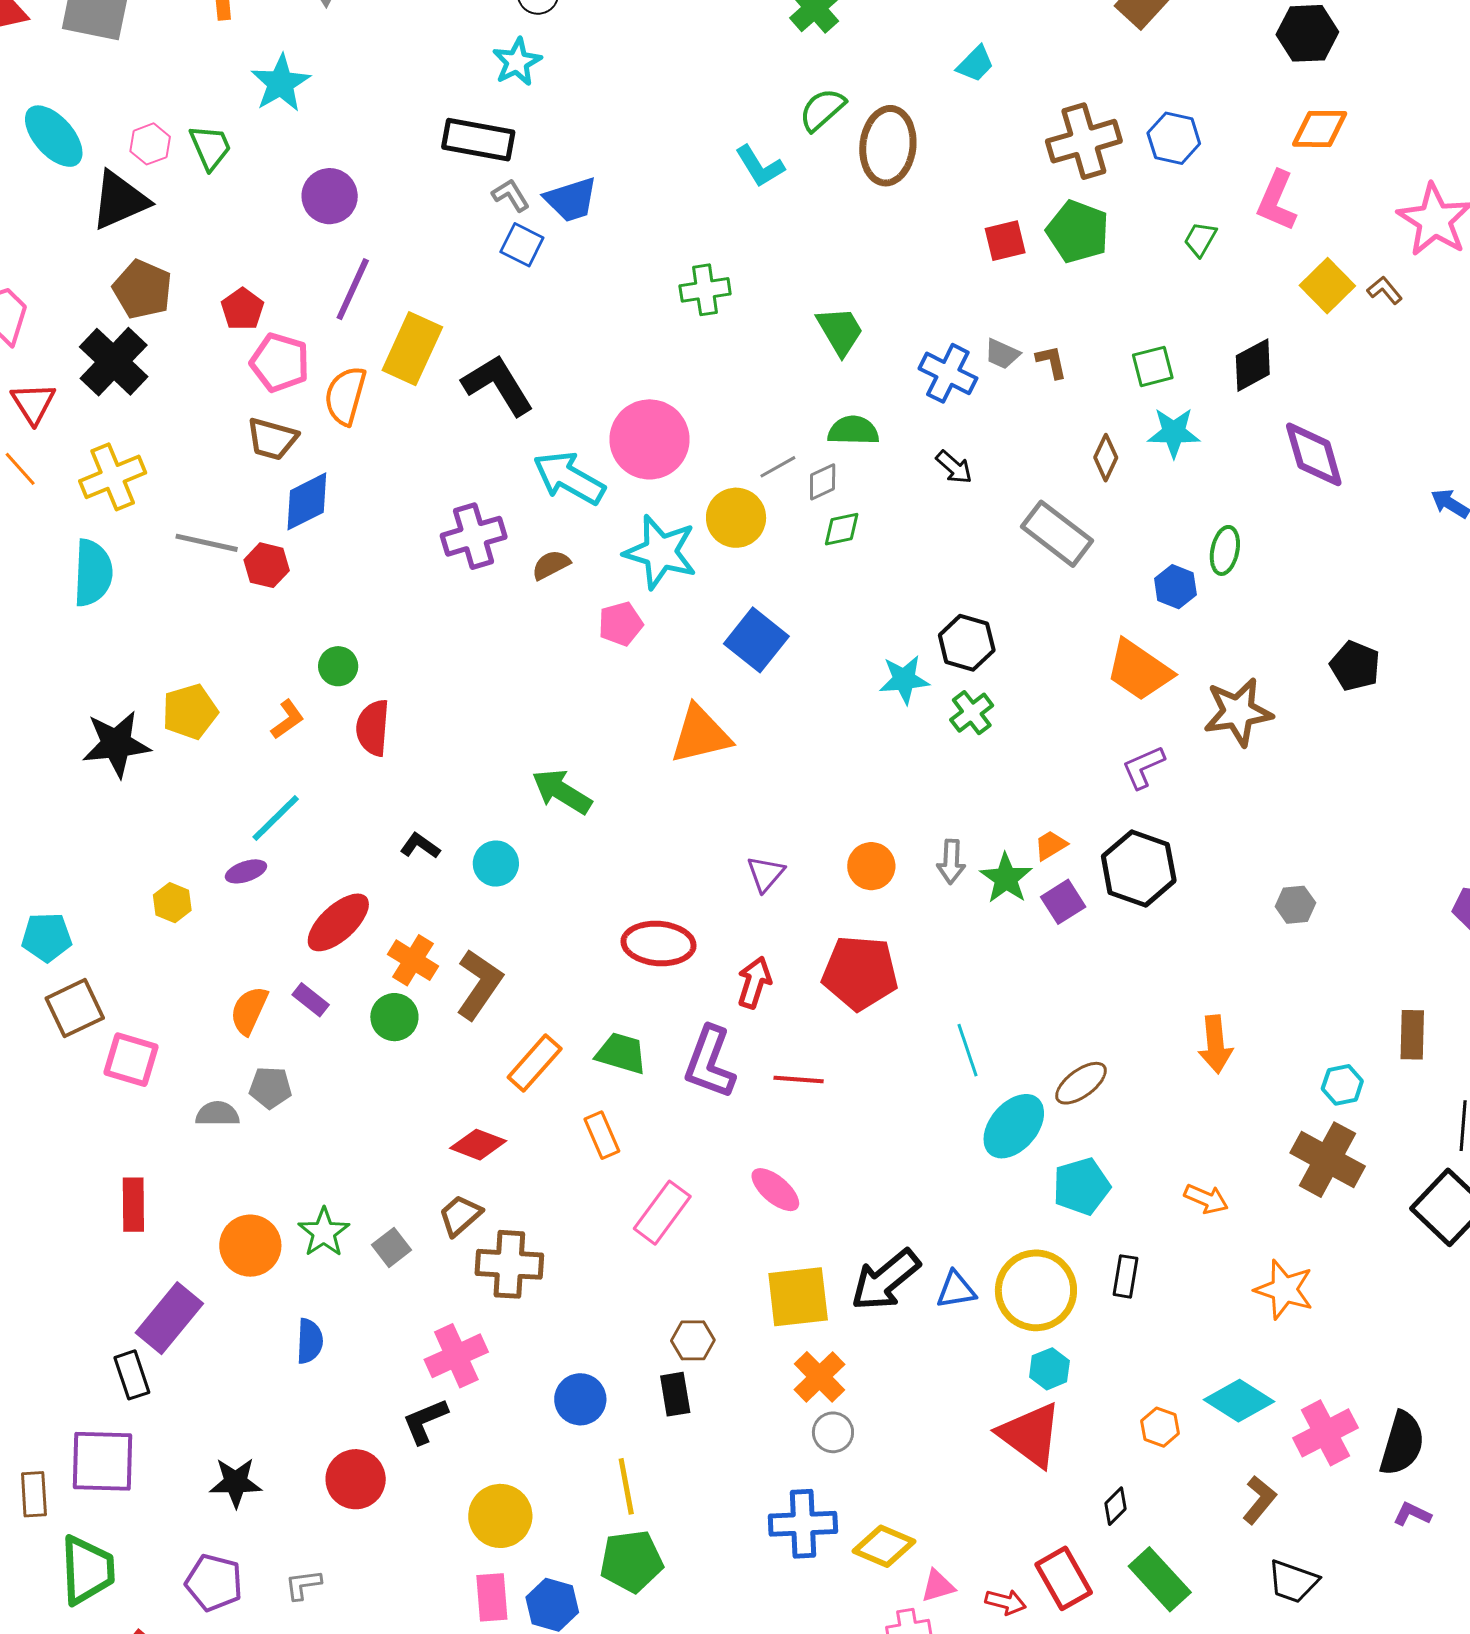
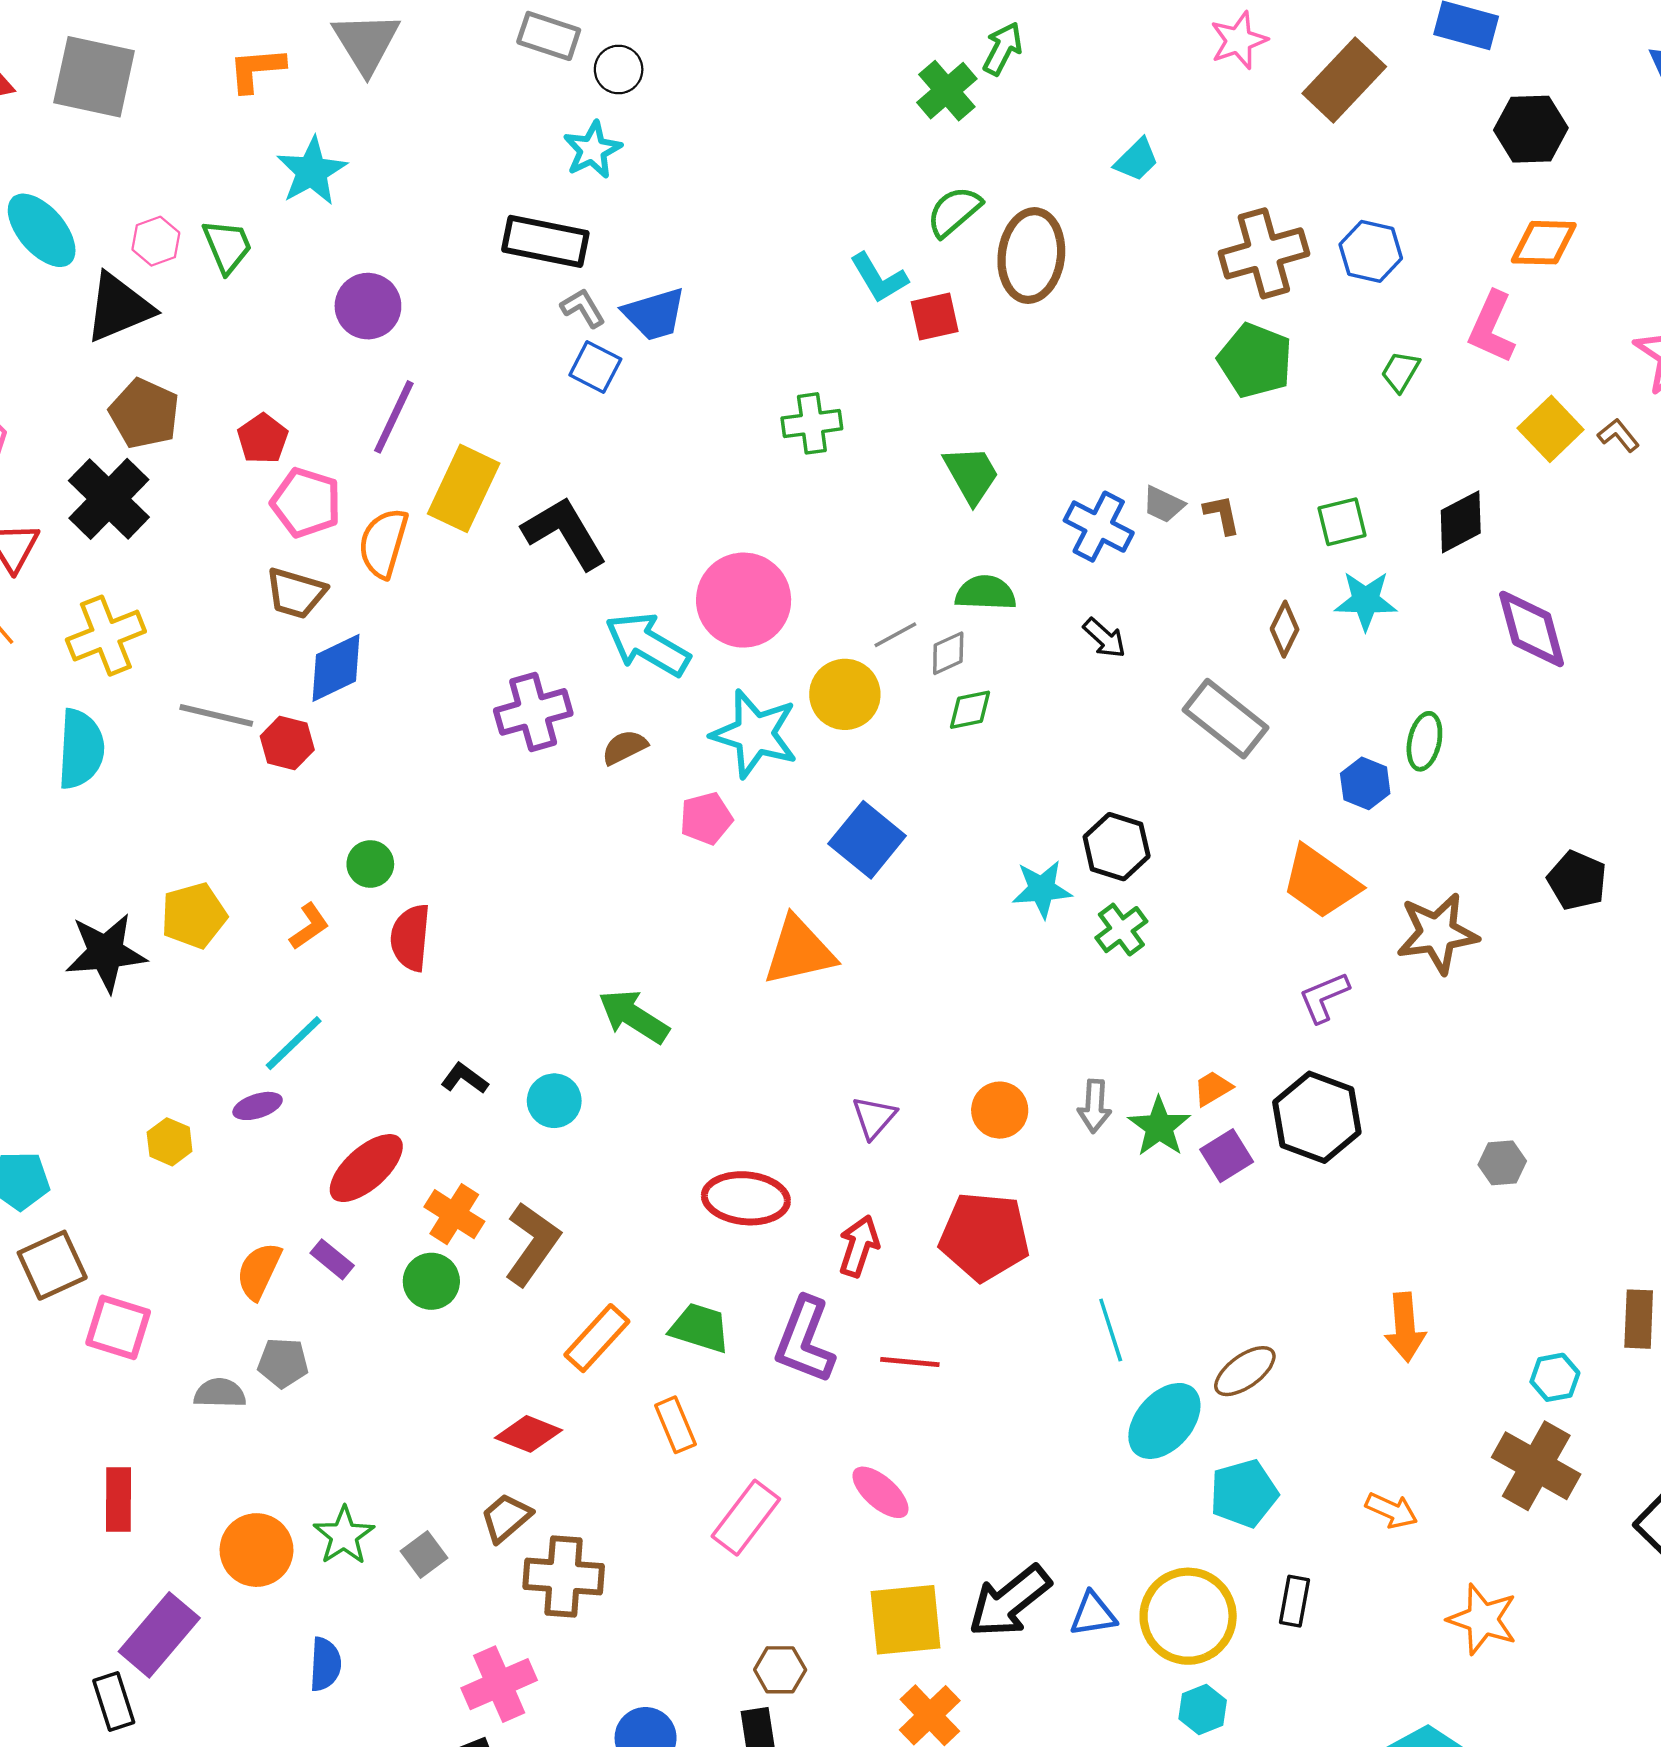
red square: (1005, 241) -> (935, 317), moved

